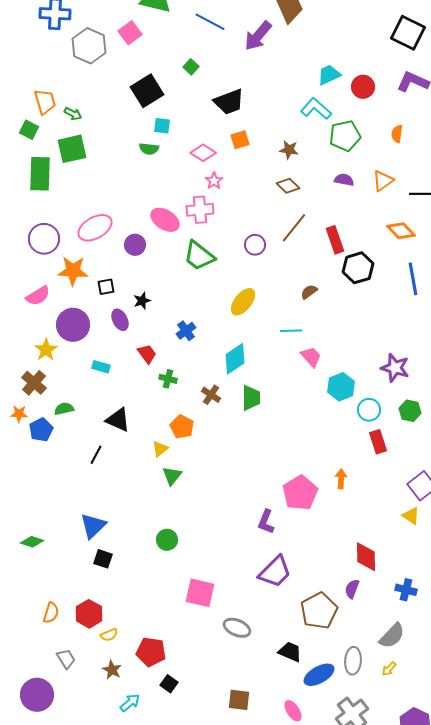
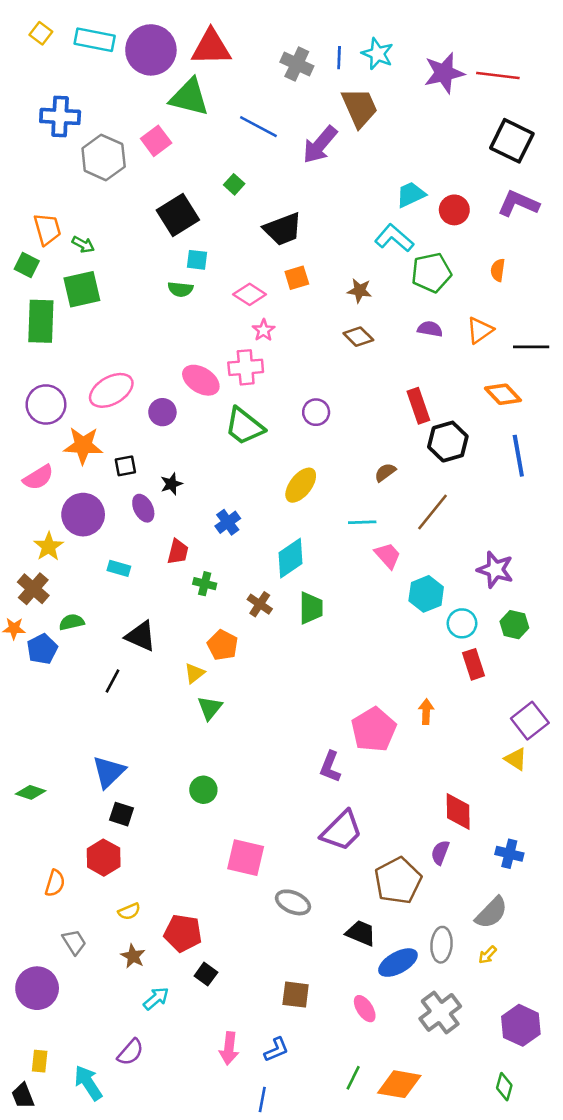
brown line: (294, 228) -> (433, 512), moved
red trapezoid: (147, 354) -> (178, 552), turned 50
red hexagon: (89, 614) -> (104, 858), moved

